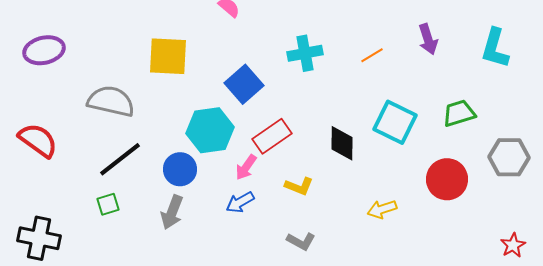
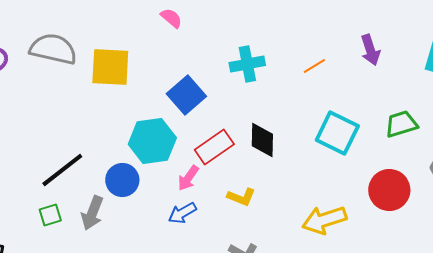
gray semicircle: (111, 101) -> (53, 49), moved
black diamond: (342, 143) -> (262, 140), moved
yellow arrow: (382, 209) -> (324, 220), size x1.5
gray arrow: (172, 212) -> (92, 213), moved

